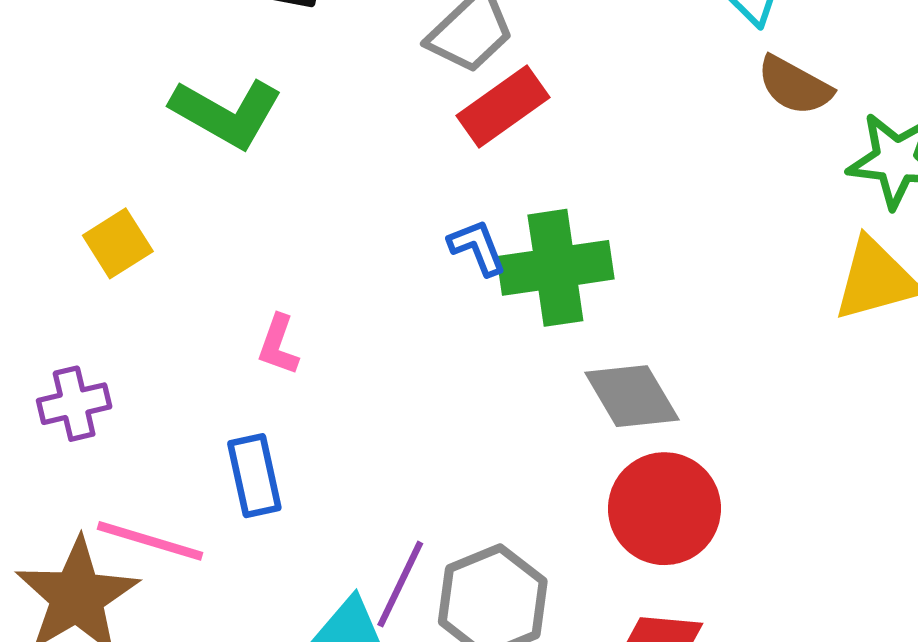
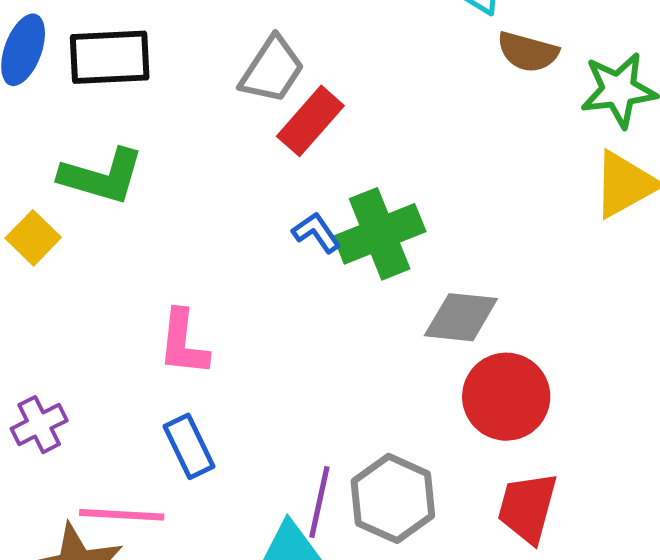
yellow square: (118, 243) -> (33, 238), moved
pink L-shape: (278, 345) -> (183, 343), size x1.5
gray diamond: (632, 396) -> (461, 317), turned -40

